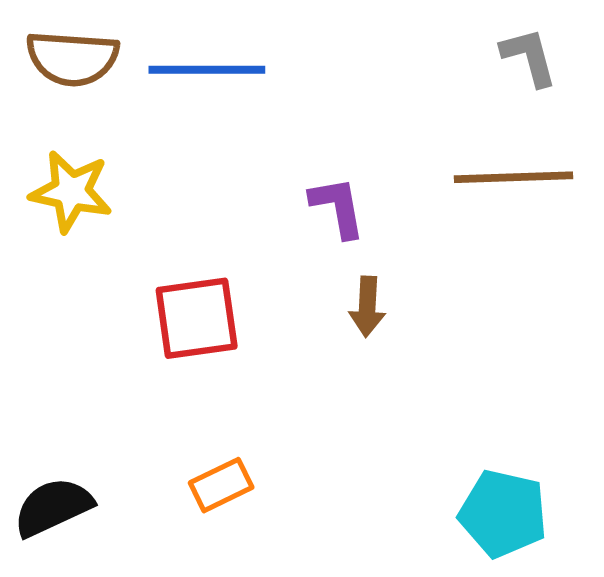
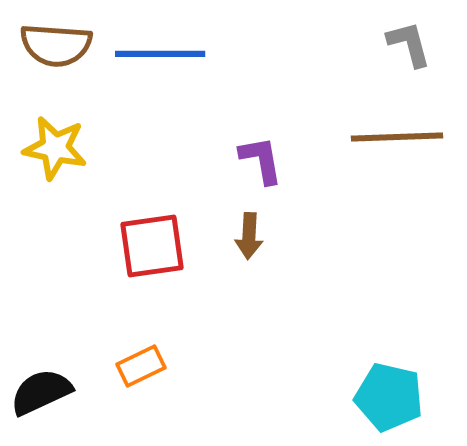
brown arrow: (367, 307) -> (249, 236), moved
orange rectangle: (221, 485) -> (141, 366), moved

